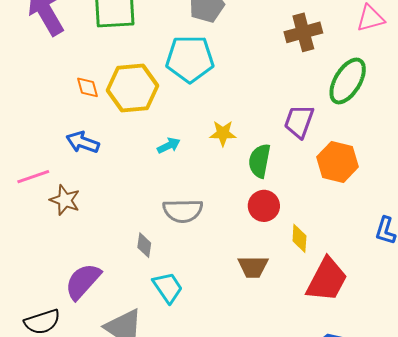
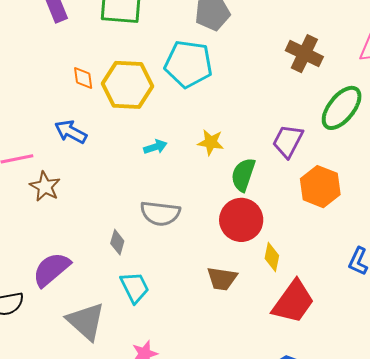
brown cross: (303, 32) -> (304, 54), turned 33
red circle: (264, 206) -> (241, 220), size x1.4

